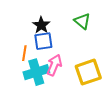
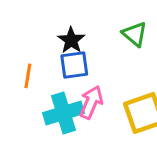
orange line: (24, 53) -> (28, 76), moved

